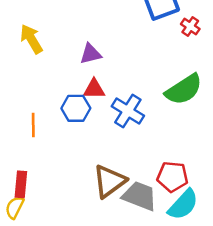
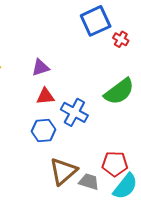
blue hexagon: (76, 108) -> (44, 130), moved
gray trapezoid: (140, 196) -> (89, 182), size x0.7

